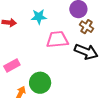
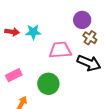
cyan star: (39, 17) -> (33, 32), moved
green circle: (40, 83) -> (48, 84), moved

